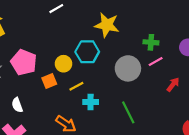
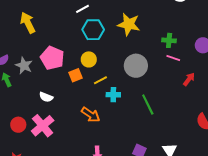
cyan hexagon: (87, 52) -> (93, 30), moved
pink line: (156, 61) -> (173, 58), turned 48
gray circle: (128, 68) -> (136, 66), moved
white semicircle: (17, 105) -> (46, 97), turned -48

